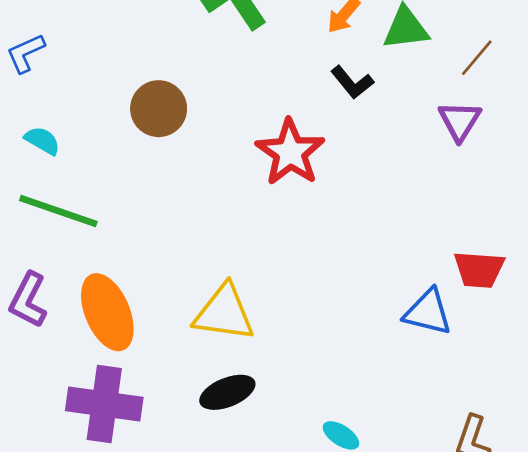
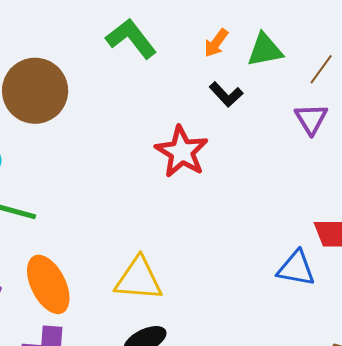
brown circle: (159, 109) -> (35, 91), moved, size x1.5

